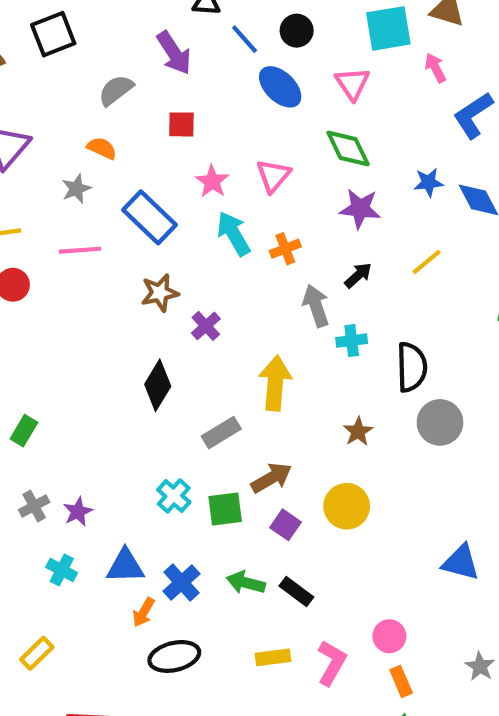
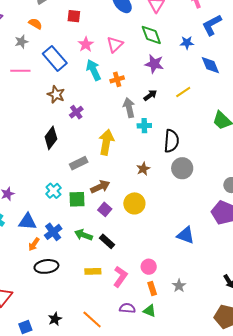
blue star: (429, 182) -> (187, 43), moved
brown star: (160, 293) -> (56, 94), turned 30
gray star: (480, 666) -> (179, 286), moved

